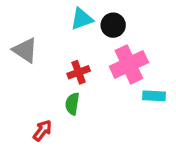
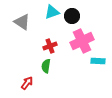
gray triangle: (25, 50) -> (22, 22), moved

